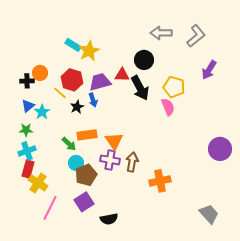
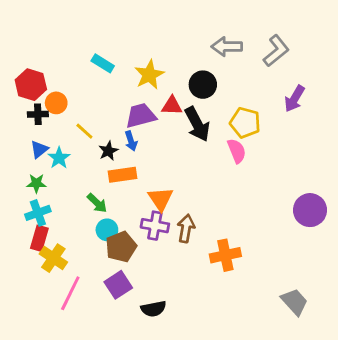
yellow star: (89, 51) -> (149, 75), moved
red hexagon: (72, 80) -> (31, 85), moved
orange rectangle: (87, 135) -> (122, 175), moved

